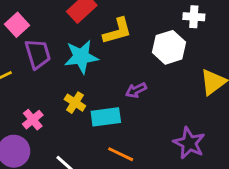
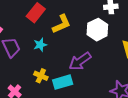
cyan star: (81, 57) -> (40, 45), size x0.6
purple arrow: (136, 90) -> (80, 61), size x1.6

